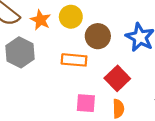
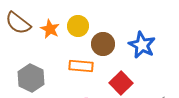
gray hexagon: (20, 52) -> (31, 78), moved

